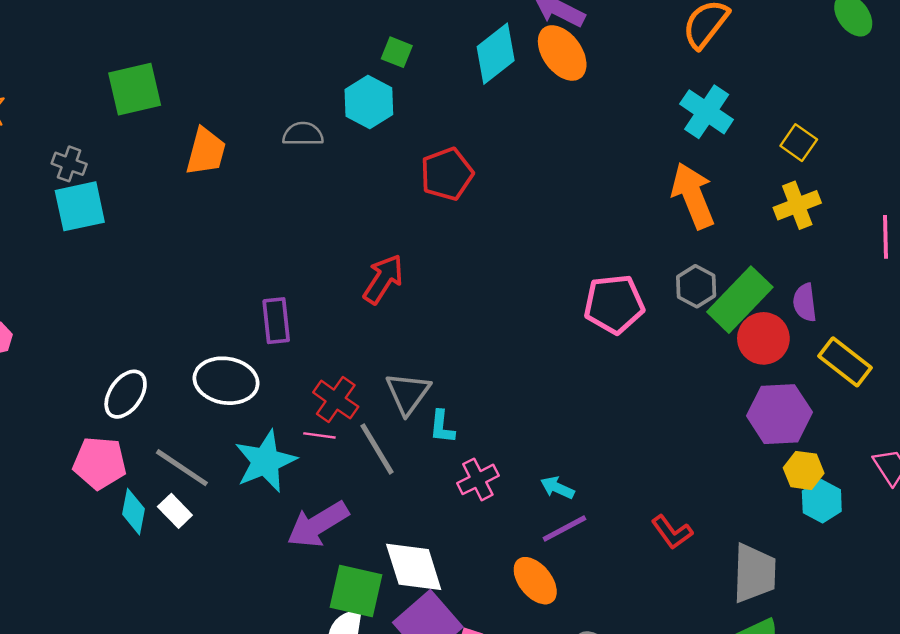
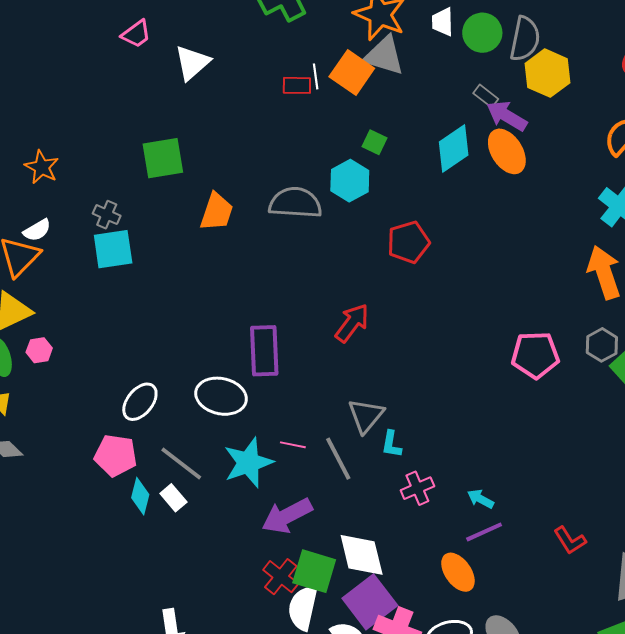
gray semicircle: (303, 134) -> (295, 203), size x1.6
purple rectangle: (276, 321) -> (264, 351), size x1.4
red cross: (336, 400) -> (281, 577), moved

